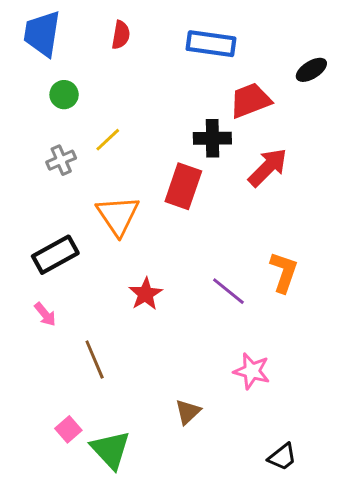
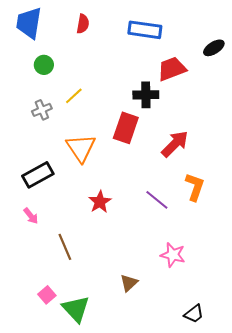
red arrow: (268, 167) -> (175, 144), moved

